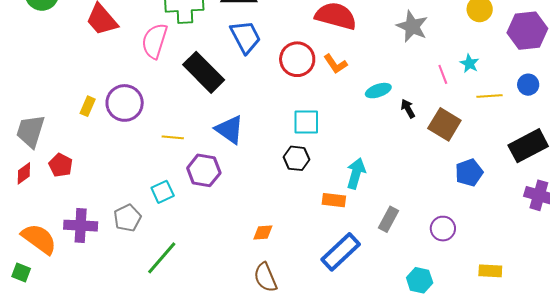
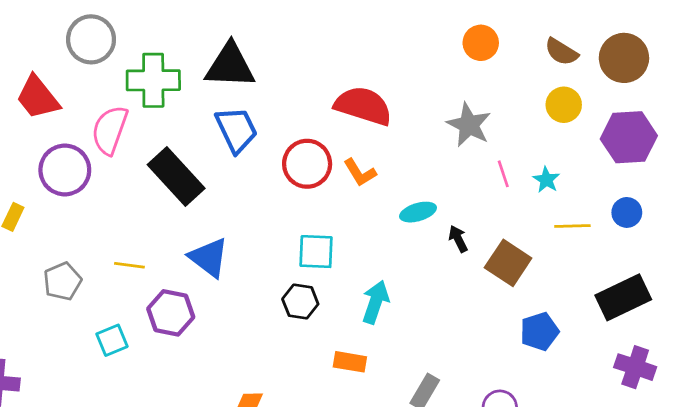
pink line: (443, 74) -> (503, 174), moved
purple circle: (125, 103) -> (65, 170), moved
cyan arrow: (356, 173) -> (375, 302), moved
gray pentagon: (127, 218) -> (62, 281), moved

